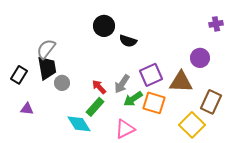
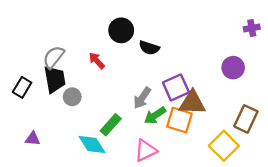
brown triangle: (181, 82) -> (192, 103), moved
red arrow: (99, 87) -> (97, 61), moved
purple triangle: (27, 109) -> (33, 139), moved

